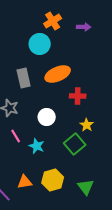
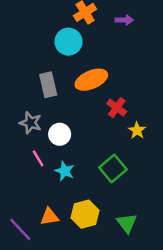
red cross: (78, 96) -> (117, 108), turned 35
white circle: (47, 117) -> (60, 134), moved
yellow star: (87, 125) -> (137, 130), moved

